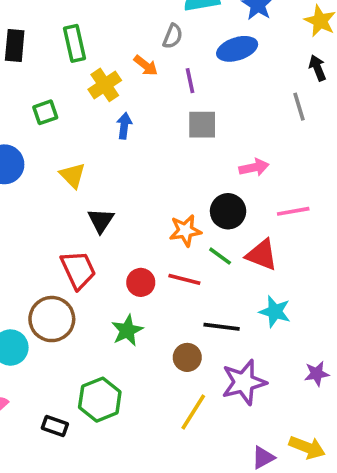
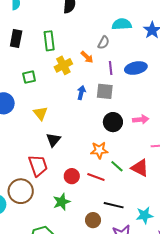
blue ellipse: (237, 49) -> (136, 68), moved
gray square: (202, 125) -> (105, 91), moved
blue arrow: (124, 126) -> (81, 93), moved
black circle: (228, 211) -> (113, 122), moved
cyan star: (275, 312) -> (144, 215), moved, turned -30

